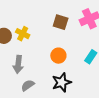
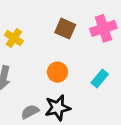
gray semicircle: (28, 85) -> (30, 112), moved

